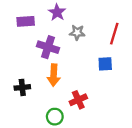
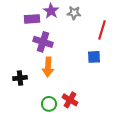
purple rectangle: (26, 21) -> (32, 19), moved
gray star: (77, 33) -> (74, 13), moved
red cross: (78, 100) -> (70, 100), moved, turned -35

